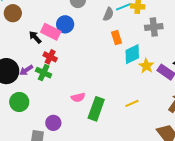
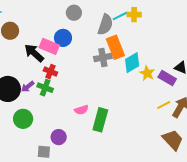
gray semicircle: (108, 14) -> (105, 25), size x1.5
gray cross: (154, 27) -> (103, 57), moved
black arrow: (35, 37) -> (34, 53), size x1.5
orange rectangle: (117, 38) -> (115, 47), size x1.6
yellow line: (132, 103) -> (164, 105), moved

